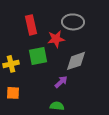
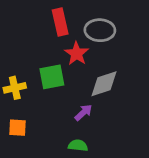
red rectangle: (31, 25) -> (60, 22), moved
red star: (56, 39) -> (77, 54), turned -30

